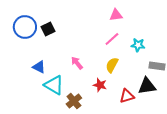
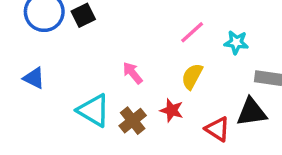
blue triangle: (39, 67) -> (34, 78), moved
red triangle: (127, 96) -> (218, 129), turned 49
brown cross: (74, 101) -> (133, 121), moved

